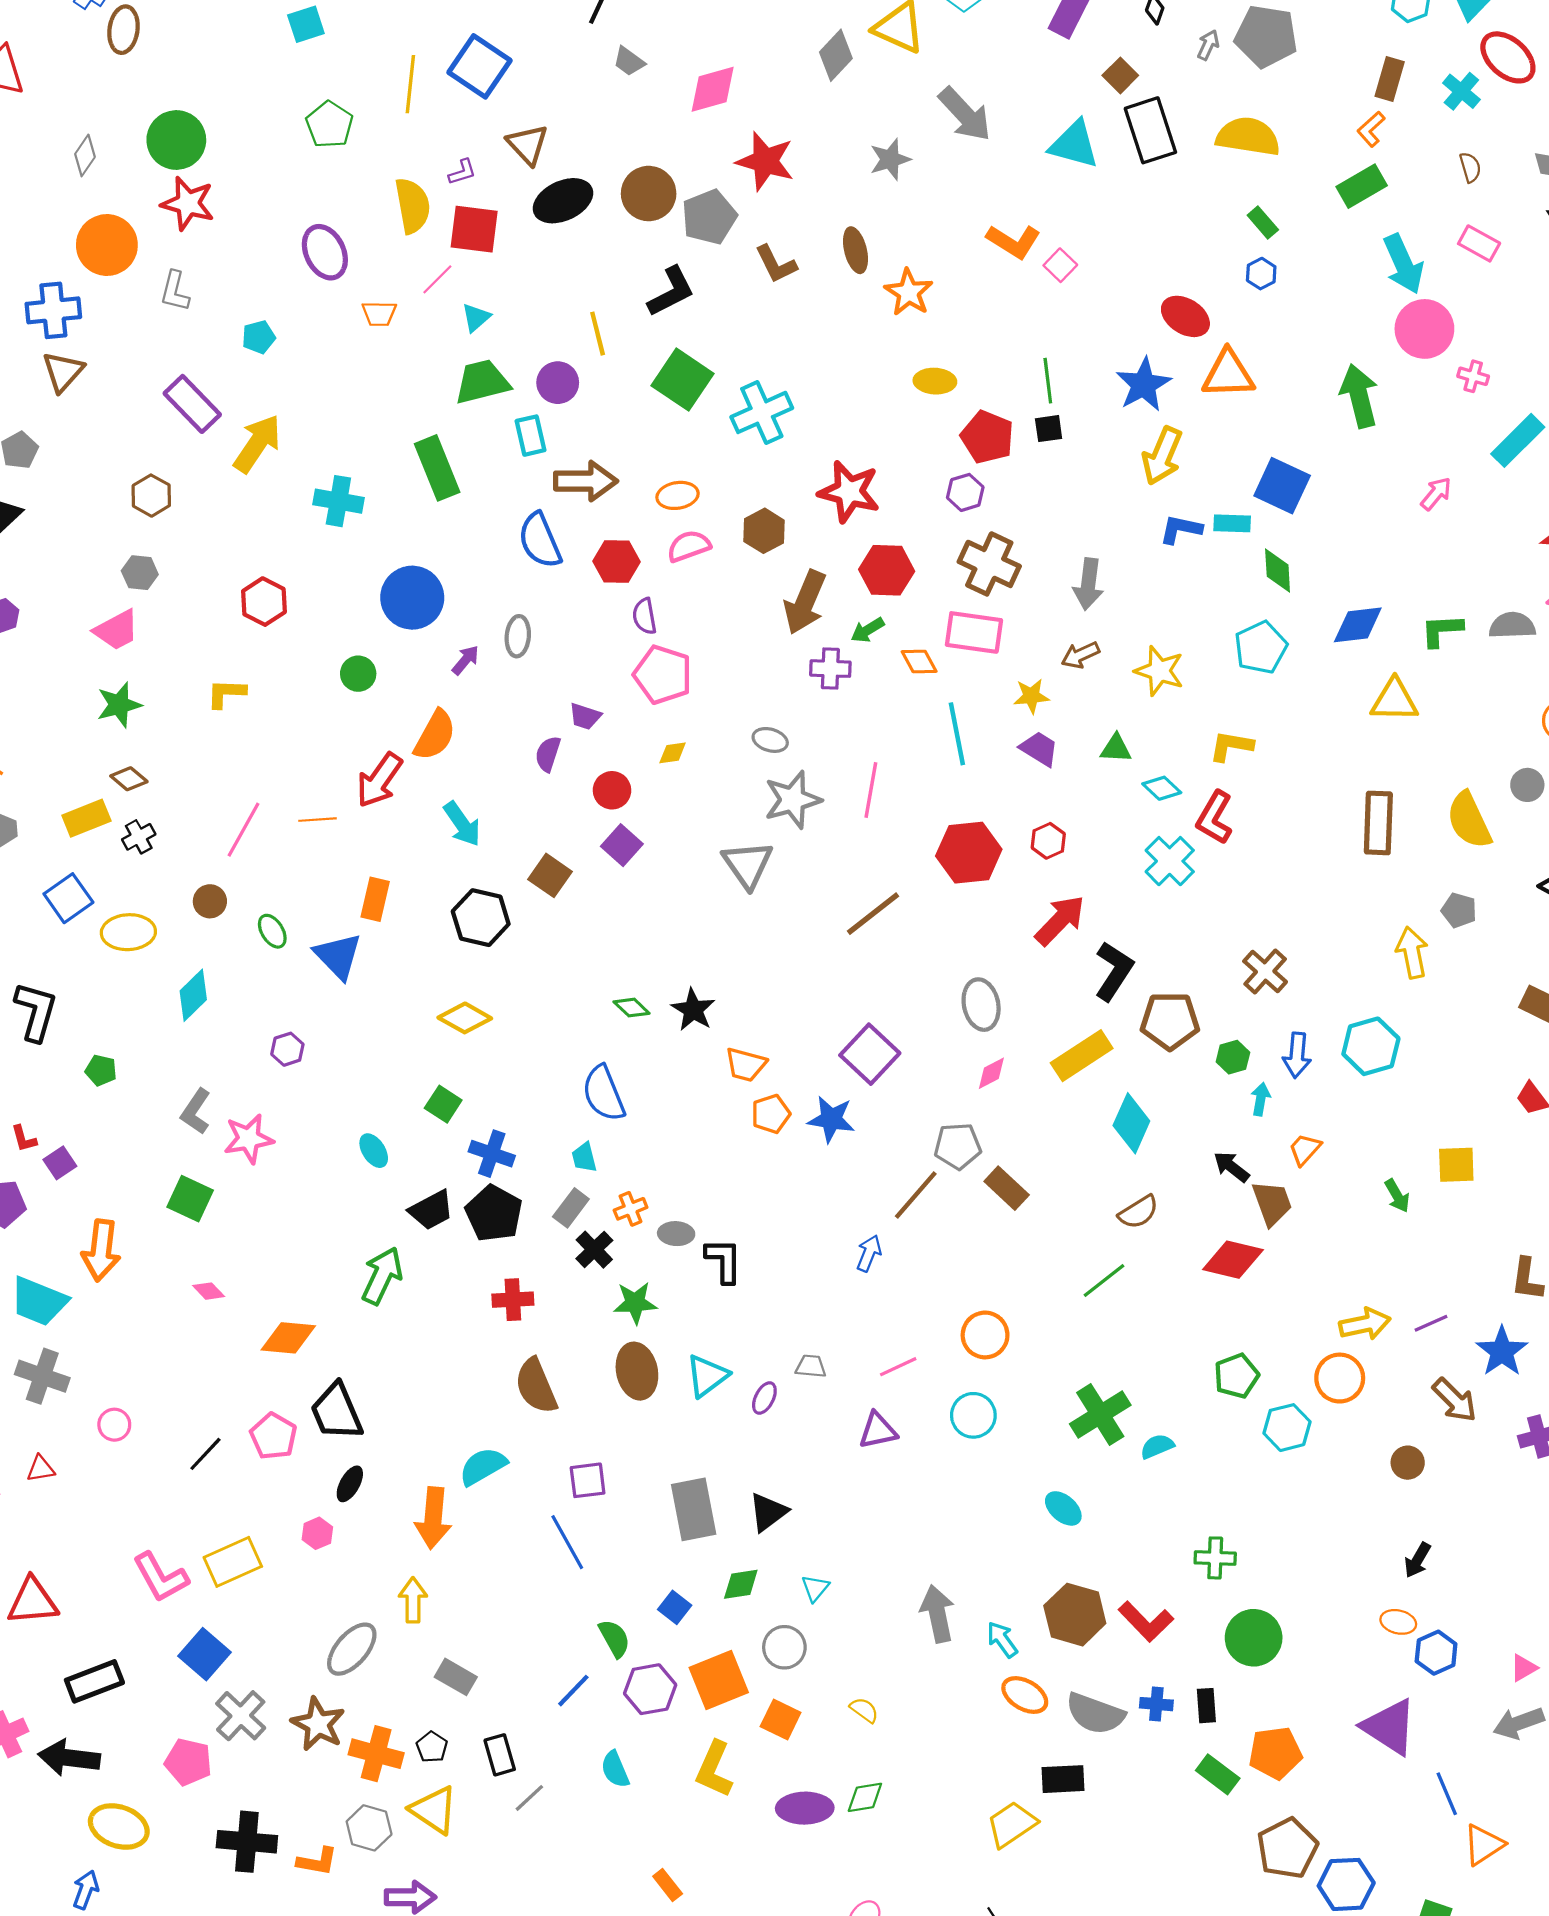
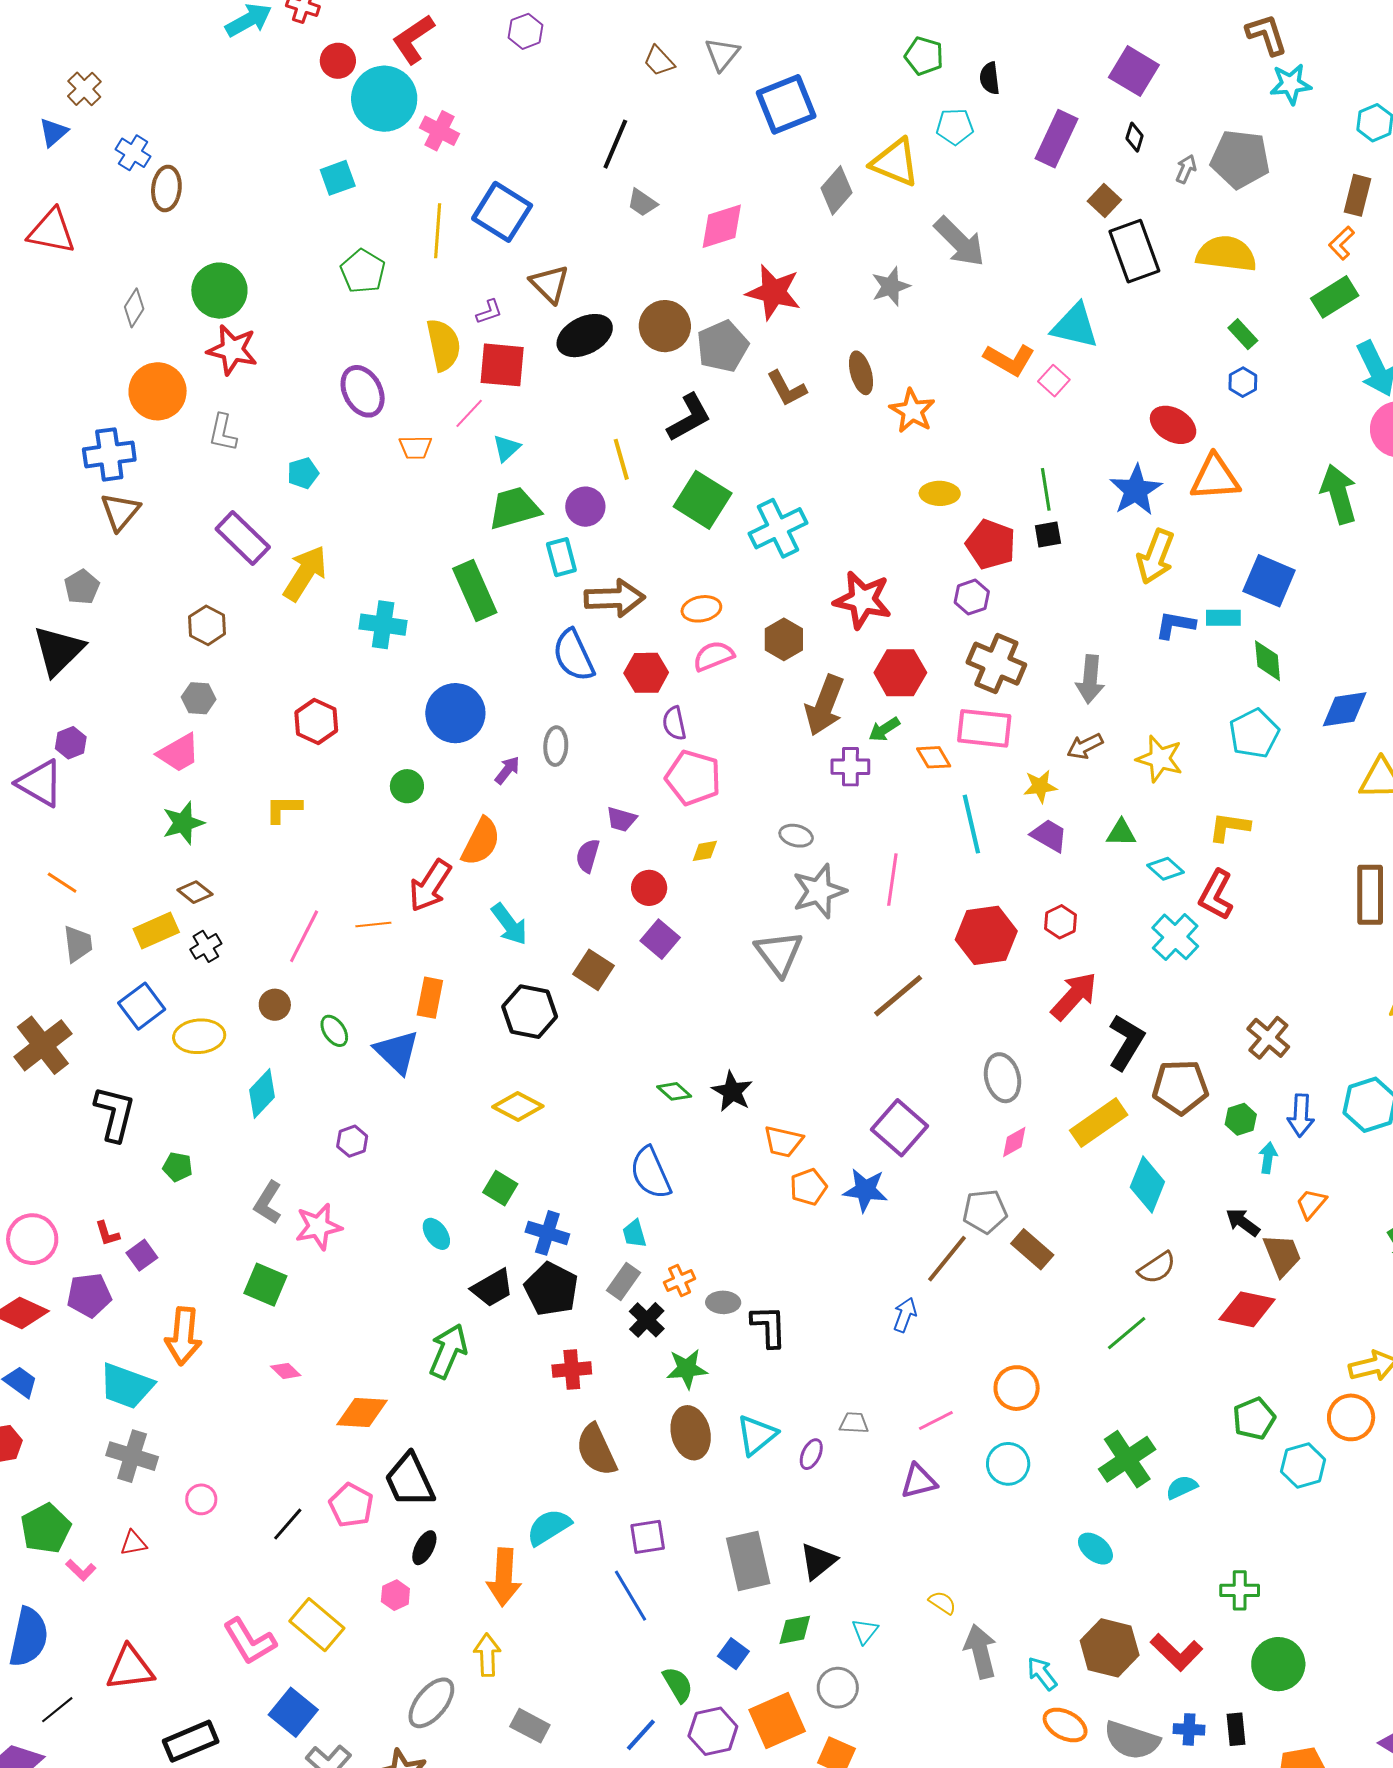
cyan triangle: (1074, 144) -> (1075, 326), moved
yellow rectangle: (233, 1562) -> (317, 1625), turned 66
yellow semicircle: (864, 1710) -> (942, 1603), moved

